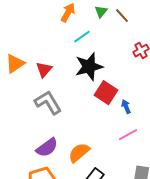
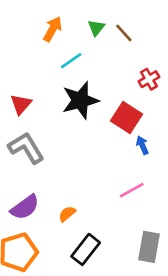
red square: (106, 93) -> (127, 117), moved
blue arrow: (126, 107) -> (142, 145), moved
orange semicircle: (79, 153) -> (67, 214), size x0.6

